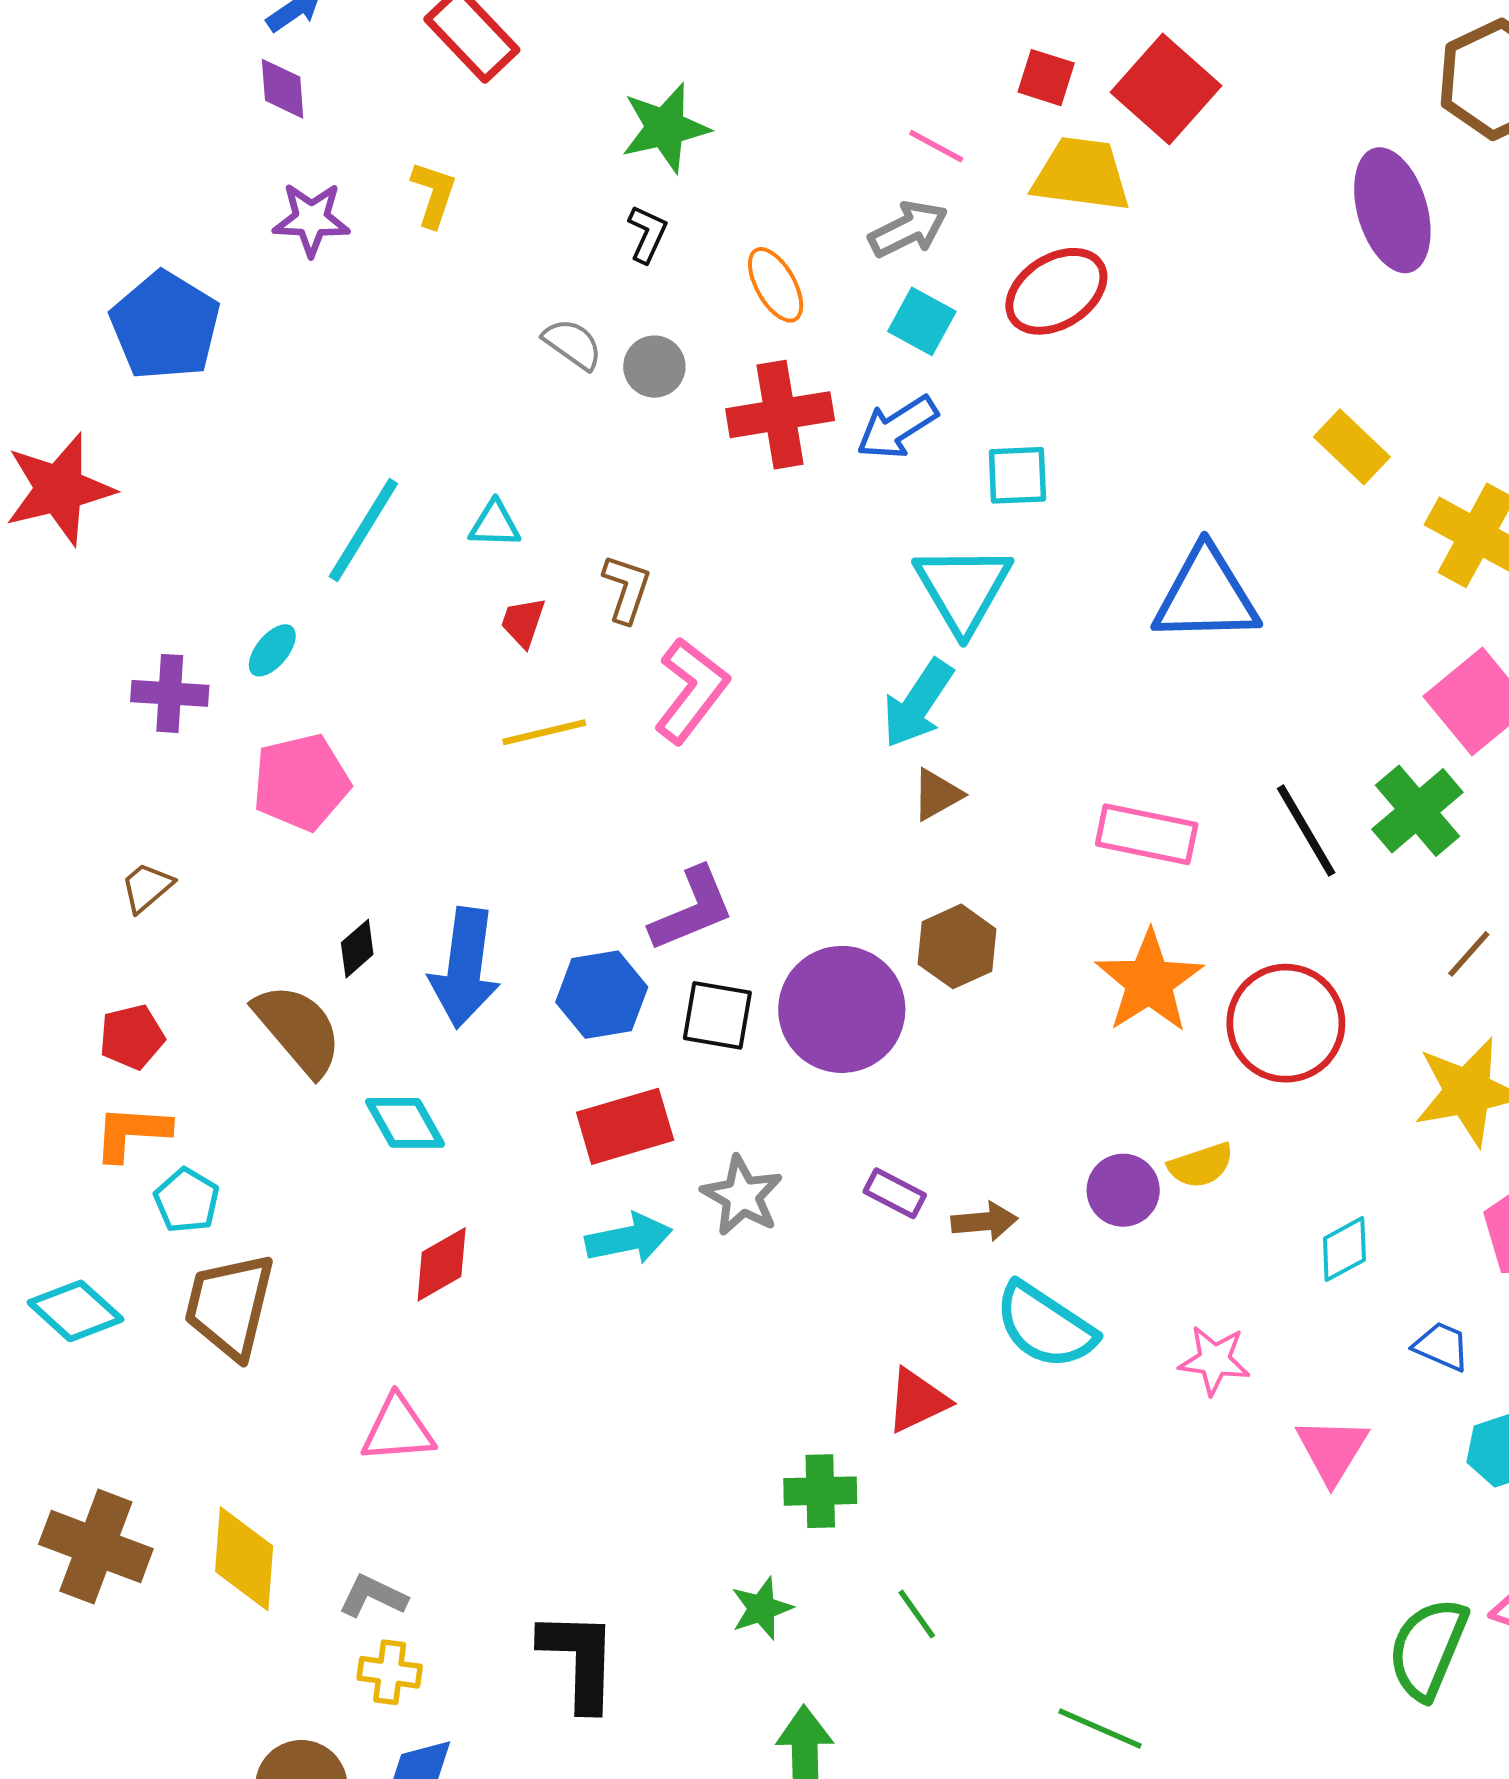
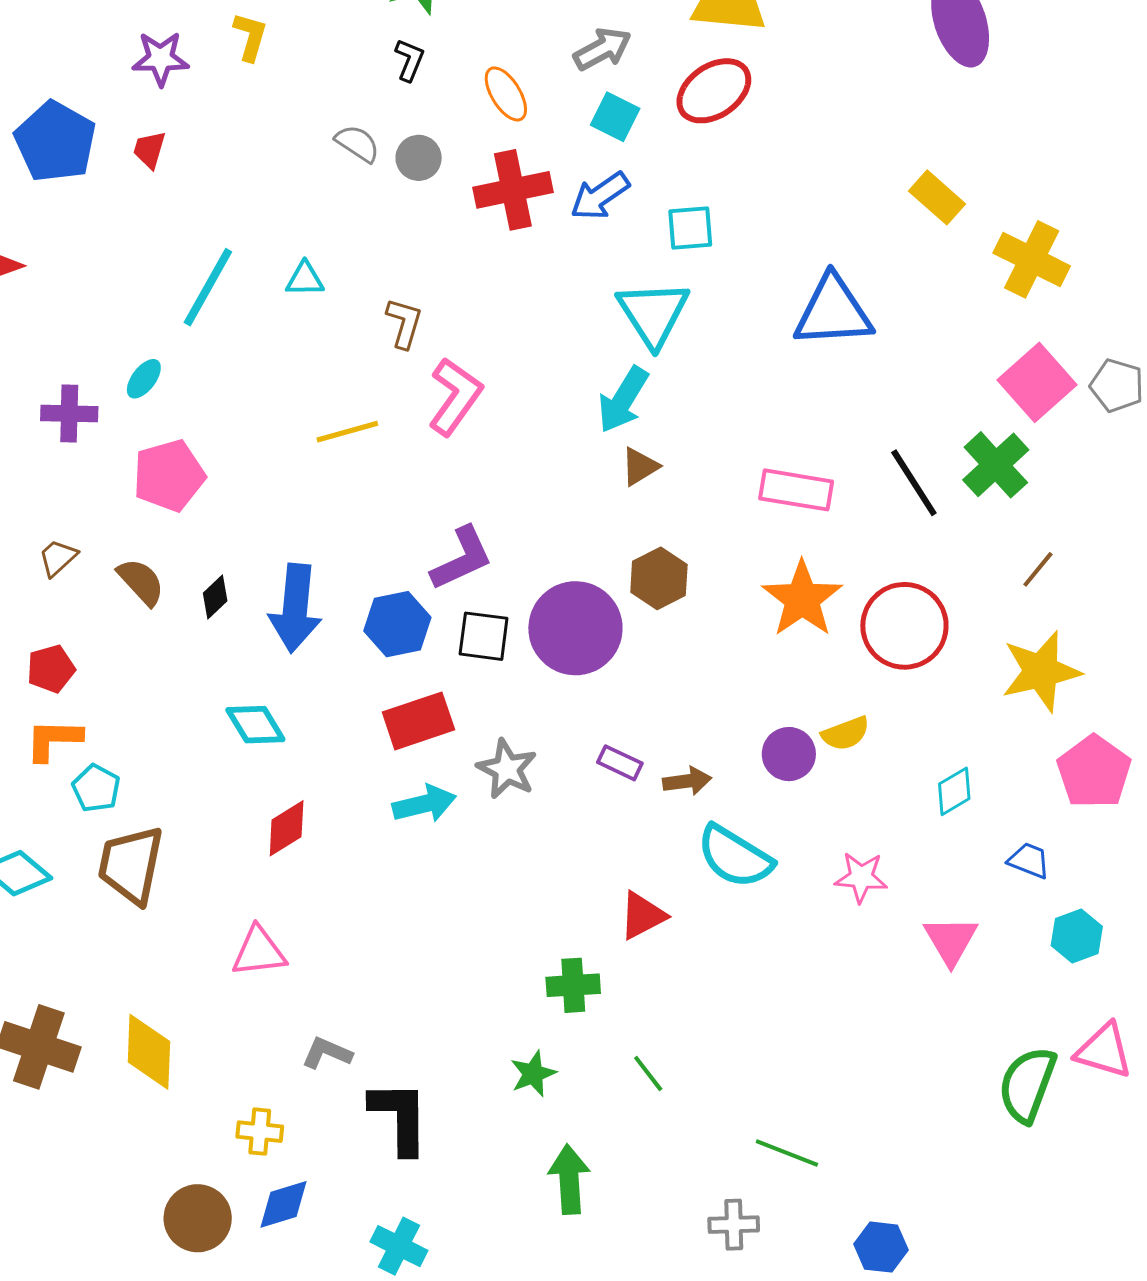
red trapezoid: (523, 622) -> (149, 150), moved
brown semicircle: (298, 1029) -> (141, 582), moved, size x0.7
gray L-shape: (373, 1596) -> (327, 1053), moved

